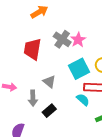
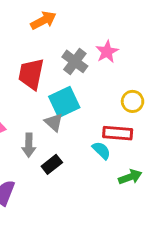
pink star: (78, 40) -> (107, 52), moved
cyan square: (79, 69) -> (64, 102), moved

